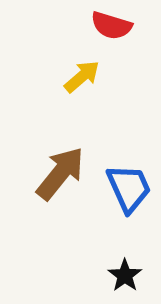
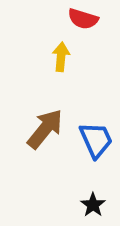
yellow arrow: (82, 77) -> (61, 57), turned -44

